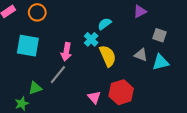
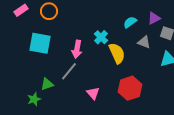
purple triangle: (140, 11) -> (154, 18), moved
cyan semicircle: (105, 24) -> (130, 22), moved
gray triangle: (141, 55) -> (144, 42), moved
pink triangle: (94, 97) -> (93, 93), moved

